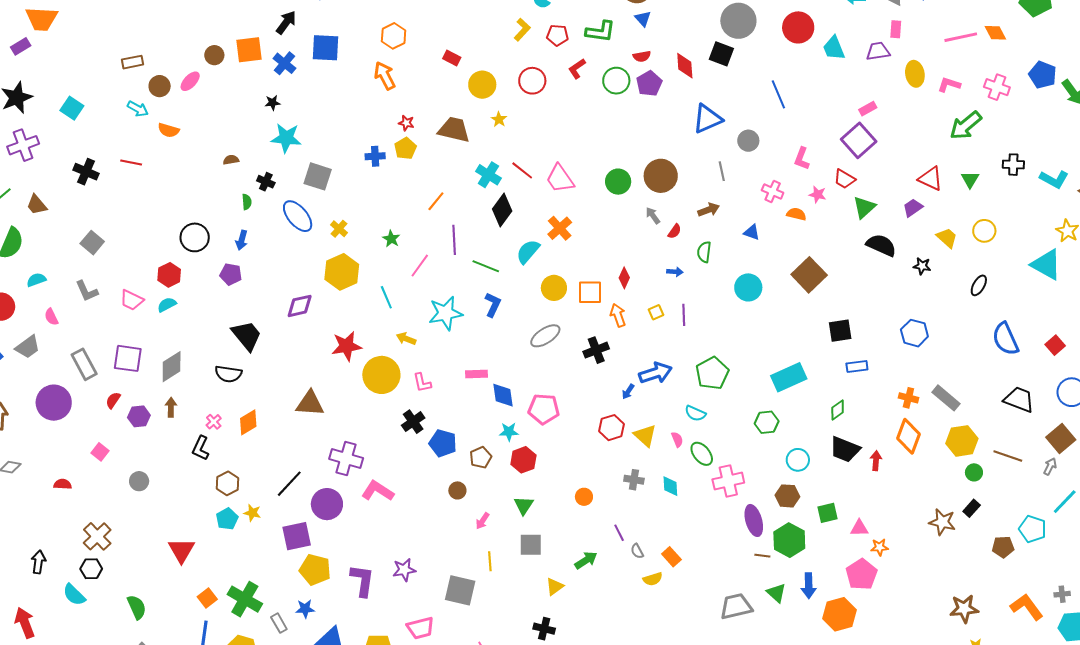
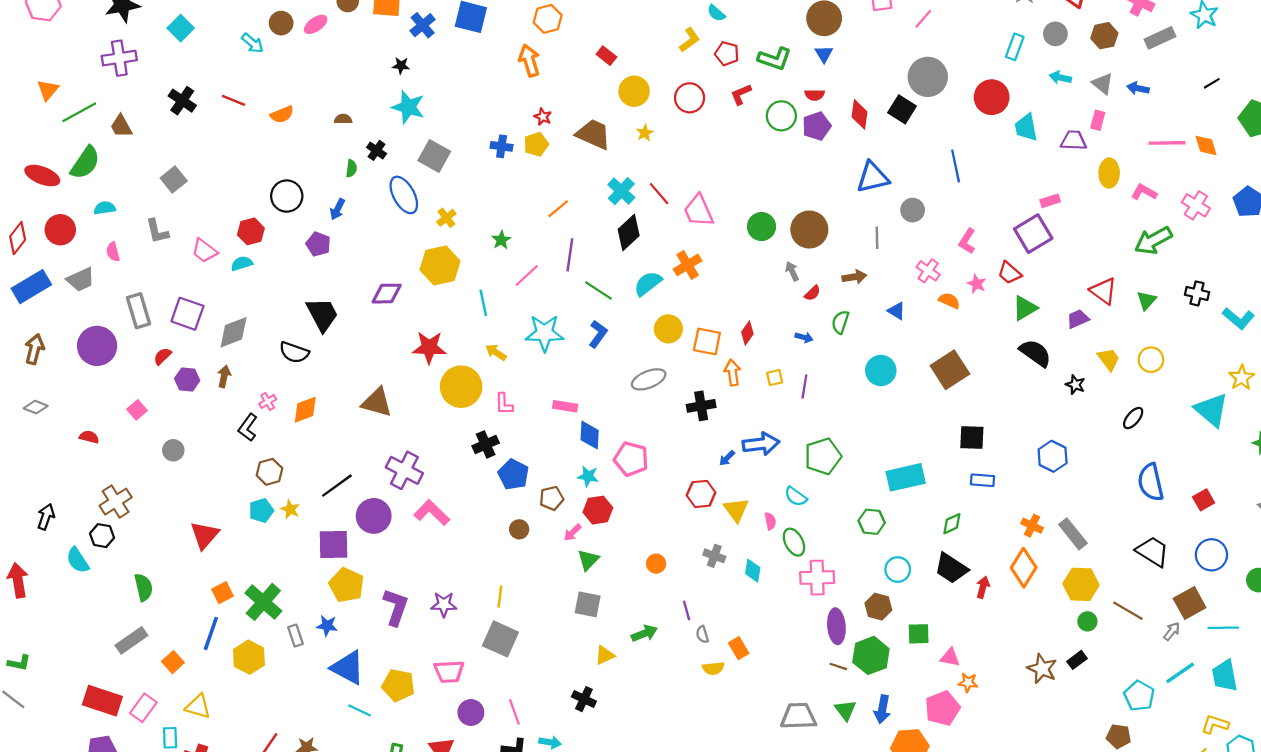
orange semicircle: (169, 130) -> (282, 114), moved, turned -50
pink arrow: (483, 521) -> (573, 532), moved
brown pentagon: (1003, 547) -> (1119, 736), moved
yellow line: (490, 561) -> (500, 597), moved

